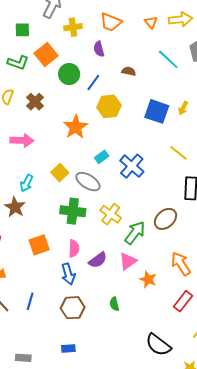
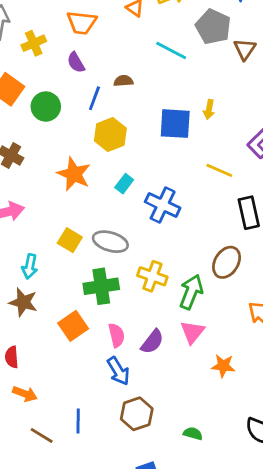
blue line: (93, 83) -> (94, 98), moved
cyan rectangle: (102, 157) -> (124, 184), moved
orange square: (39, 245) -> (73, 326), moved
orange star: (148, 279) -> (223, 366), moved
green semicircle: (114, 304) -> (193, 434), moved, turned 136

